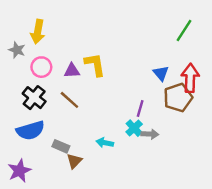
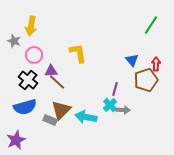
purple triangle: (72, 71) -> (51, 71), moved
red arrow: (190, 78) -> (156, 64), size x0.6
cyan arrow: (105, 143) -> (86, 117), size x1.5
brown triangle: (74, 161) -> (61, 110), moved, size x1.5

